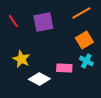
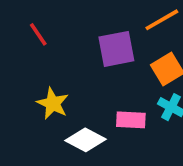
purple square: (43, 22) -> (116, 49), moved

